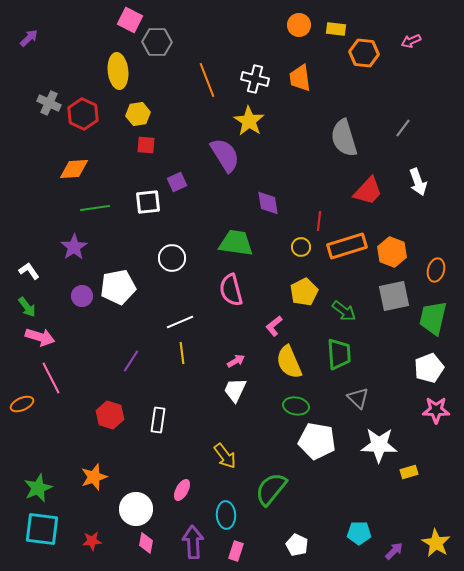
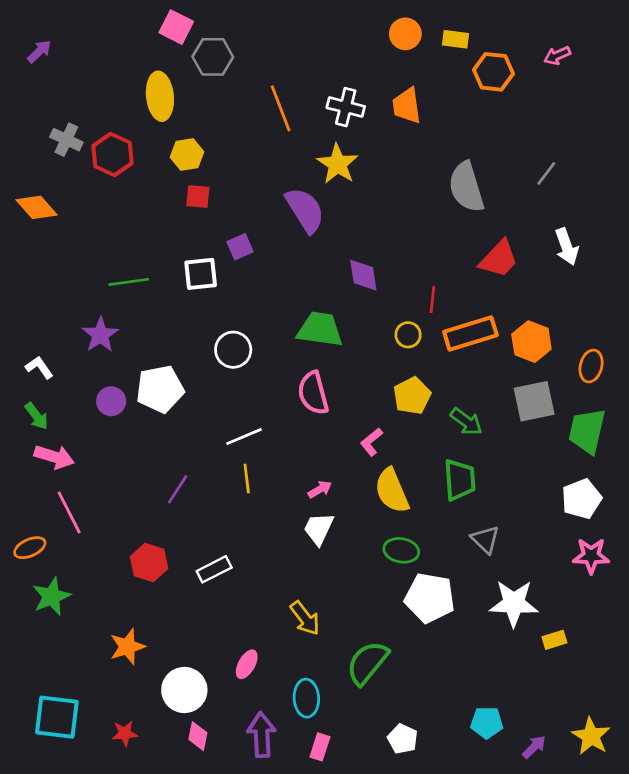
orange diamond: (74, 169) -> (37, 207), moved, turned 52
white rectangle: (158, 420) -> (214, 569), turned 55
green star: (38, 488) -> (51, 596), moved

